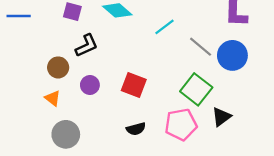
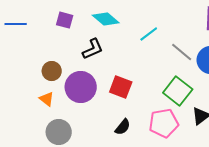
black L-shape: (87, 46) -> (93, 49), moved
purple circle: (90, 85) -> (81, 87), size x1.8
black semicircle: (136, 129) -> (123, 127), turned -36

